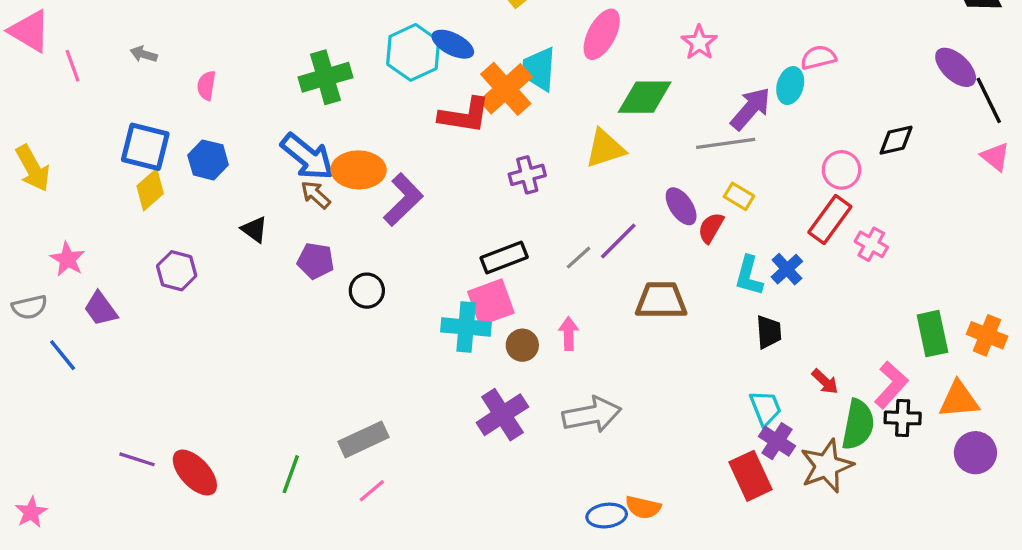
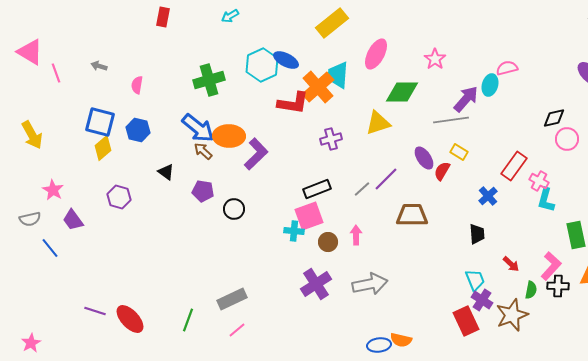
pink circle: (841, 170) -> (567, 139), moved
cyan L-shape: (749, 276) -> (546, 200), moved
cyan cross: (466, 327) -> (294, 231), size x0.7
green semicircle: (858, 425) -> (531, 290), size x0.6

